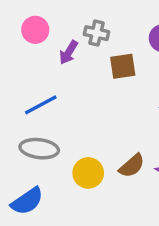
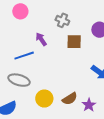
pink circle: (35, 30) -> (20, 11), moved
purple arrow: (69, 52) -> (41, 39), moved, turned 104

